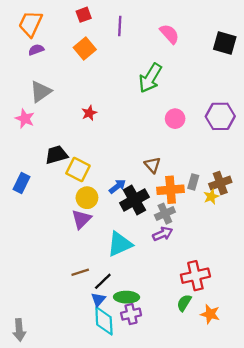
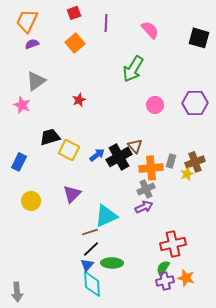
blue arrow: (117, 186) -> (97, 155), moved
yellow circle: (87, 198) -> (31, 201), moved
black cross: (134, 200) -> (119, 157), moved
brown line: (80, 272) -> (90, 232), moved
purple cross: (131, 314) -> (165, 281), moved

